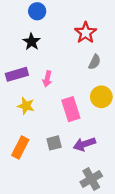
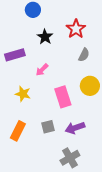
black star: (32, 42) -> (45, 37), moved
purple rectangle: (17, 74) -> (15, 55), moved
pink arrow: (47, 79) -> (42, 70), turned 32
gray cross: (91, 179) -> (70, 158), moved

